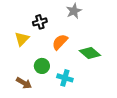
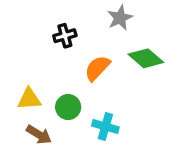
yellow triangle: (22, 39) -> (29, 99), moved, turned 42
green diamond: (90, 53) -> (146, 58), moved

